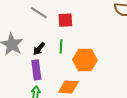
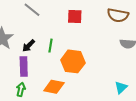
red square: (65, 20) -> (75, 16), moved

